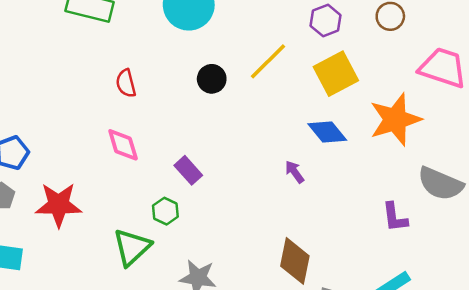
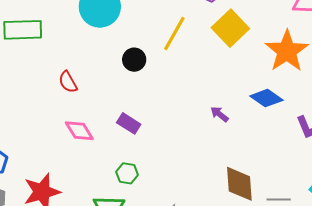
blue diamond: (327, 132) -> (266, 98), moved
purple rectangle: (188, 170) -> (129, 123), moved

